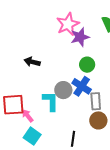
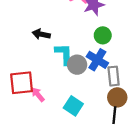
cyan L-shape: (51, 101) -> (64, 54), moved
cyan square: (32, 136) -> (73, 106), moved
black line: (73, 139) -> (114, 115), moved

